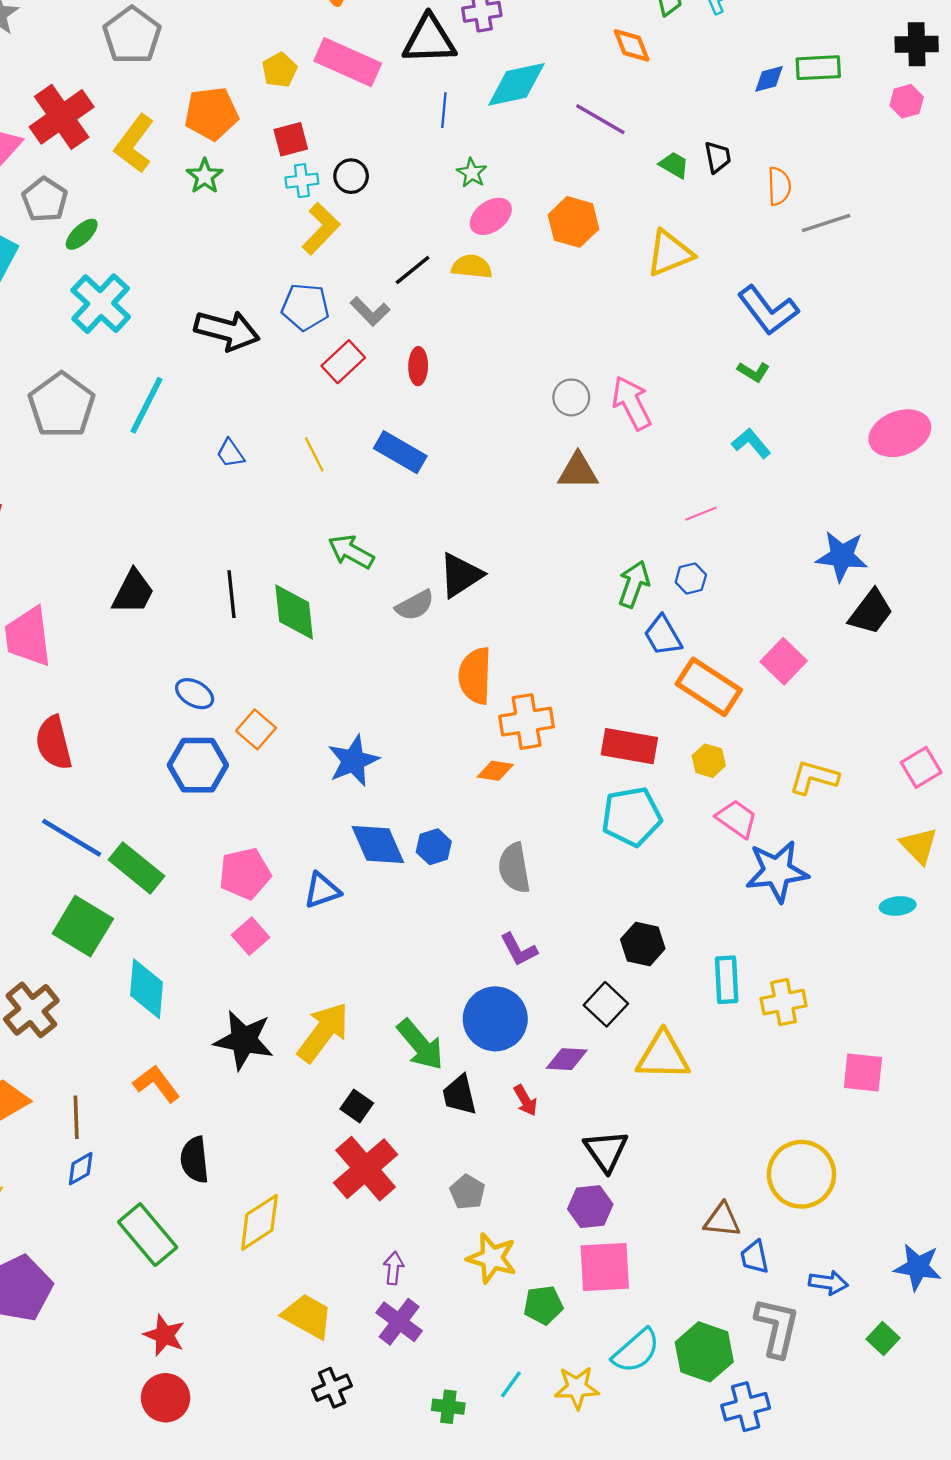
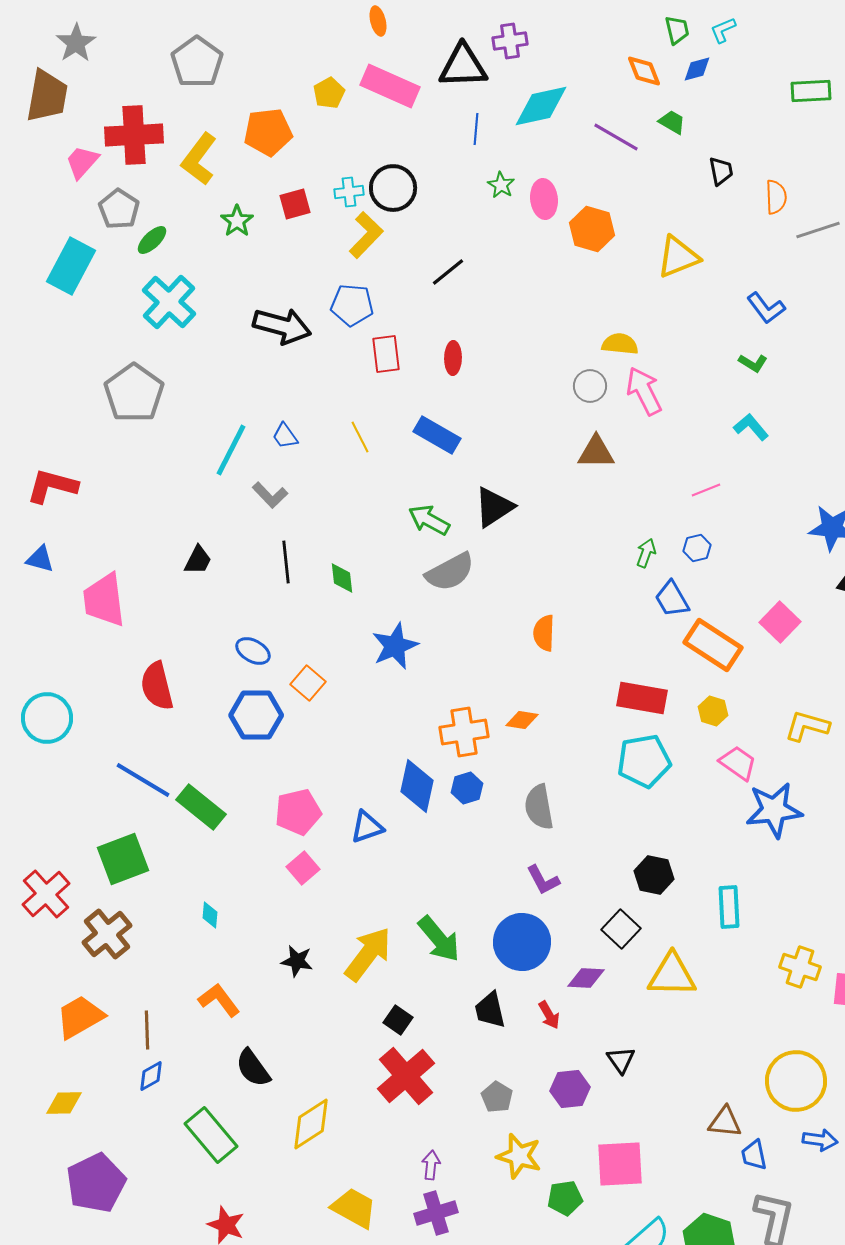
blue diamond: (769, 79) -> (697, 69), moved
red cross: (62, 117) -> (134, 135), turned 32
red square: (291, 139) -> (295, 204), moved
green trapezoid: (674, 165) -> (672, 122), moved
green star: (205, 176) -> (237, 221), moved
black circle: (351, 176) -> (393, 188), size x1.5
pink ellipse: (491, 216) -> (544, 199), moved, turned -60
yellow semicircle: (472, 267) -> (620, 344), moved
blue L-shape: (768, 310) -> (766, 308), size x0.7
gray L-shape: (370, 311) -> (270, 495), moved
red rectangle: (343, 362) -> (386, 354), turned -54
cyan line: (147, 405) -> (231, 450), moved
green arrow: (351, 552) -> (429, 520), moved
black triangle: (461, 575) -> (494, 507), moved
green arrow: (634, 584) -> (646, 553), size x0.7
black trapezoid: (133, 592) -> (198, 560), size x0.7
gray semicircle: (415, 605) -> (450, 572), size x1.4
green diamond: (294, 612) -> (342, 578), size x0.6
orange semicircle: (475, 676) -> (544, 633), moved, size x0.7
orange cross: (527, 722) -> (464, 732), moved
red semicircle: (54, 743) -> (157, 686), moved
blue star: (353, 761) -> (395, 646), moved
blue diamond: (378, 845) -> (417, 786), turned 36
green square: (83, 926) -> (123, 859), moved, turned 38
cyan diamond: (147, 989) -> (210, 915), size x0.5
yellow cross: (784, 1002) -> (800, 967), moved, turned 30
black star: (244, 1040) -> (297, 961), size x0.6
green arrow: (420, 1045) -> (439, 939), moved
black triangle: (606, 1151) -> (621, 1060), size x0.7
black semicircle: (195, 1160) -> (253, 1068), turned -30
purple hexagon: (590, 1207) -> (570, 1089), moved
blue arrow: (828, 1283) -> (820, 1140), moved
purple cross: (399, 1322) -> (436, 1213), turned 36

